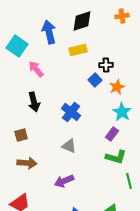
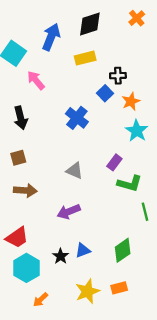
orange cross: (122, 16) -> (137, 18), turned -32
blue arrow: (49, 32) -> (51, 37), turned 35
black arrow: (34, 102) -> (21, 118), moved
blue cross: (71, 112) -> (77, 118), moved
purple rectangle: (112, 134) -> (114, 162), moved

